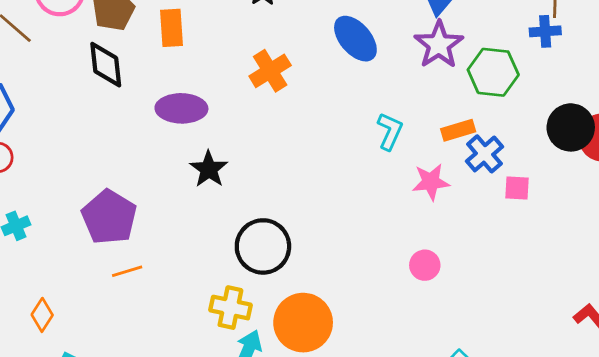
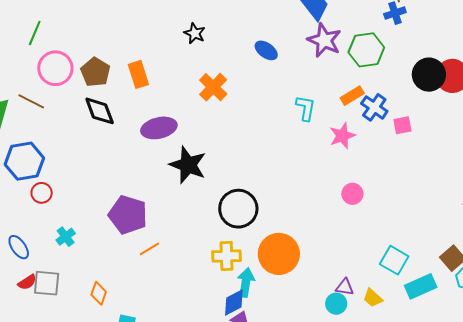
blue ellipse: (355, 39) -> (266, 50), size x0.7
black star: (209, 169) -> (188, 165), size x1.4

